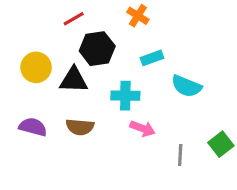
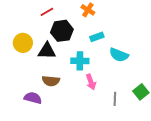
purple semicircle: (33, 127) -> (33, 98), moved
pink arrow: (143, 128) -> (91, 82), turned 49

